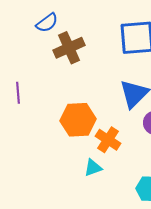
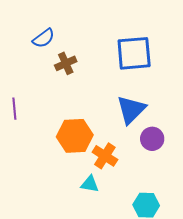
brown cross: (69, 48) -> (66, 63), size x0.7
cyan triangle: (93, 168) -> (90, 184), turned 30

